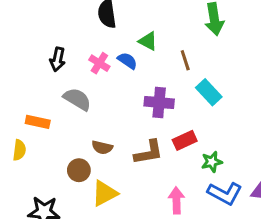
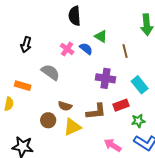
black arrow: (58, 59) -> (26, 45), moved
cyan rectangle: (209, 92) -> (140, 85), moved
yellow triangle: (105, 193) -> (72, 127), moved
pink arrow: (176, 200) -> (113, 145), turned -60

